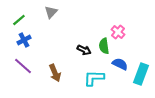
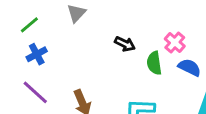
black arrow: (84, 50) -> (125, 44), moved
blue semicircle: (120, 64) -> (189, 67), moved

